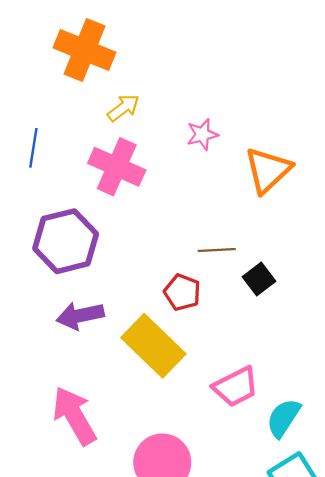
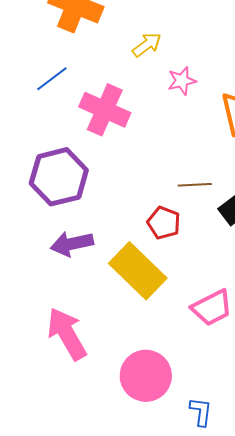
yellow arrow: (123, 108) -> (147, 45), moved
blue line: (33, 148) -> (52, 79), moved, turned 44

